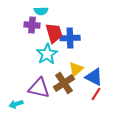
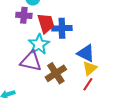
yellow triangle: (76, 69) -> (90, 68), moved
blue triangle: (94, 77) -> (86, 53), moved
purple triangle: (39, 88) -> (31, 61), moved

